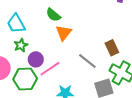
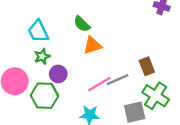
orange triangle: (64, 33) -> (92, 45), turned 30
gray line: (87, 61) -> (118, 80), turned -66
pink line: (50, 69) -> (99, 84), moved

